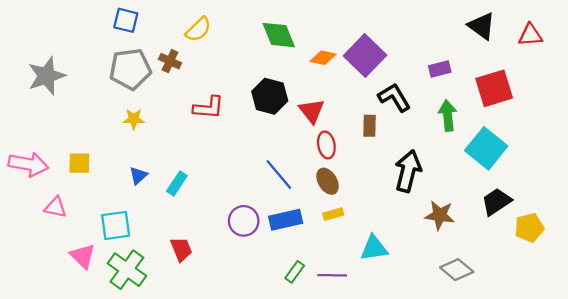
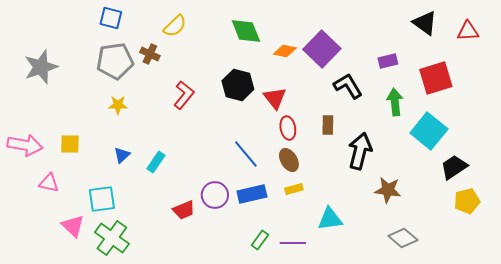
red L-shape: (209, 108) -> (184, 95), turned -56
brown rectangle: (369, 126) -> (328, 125), moved
black trapezoid: (496, 202) -> (454, 167), moved
red trapezoid: (181, 249) -> (184, 210), moved, turned 90

